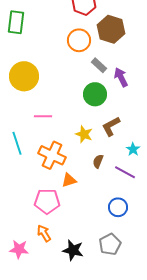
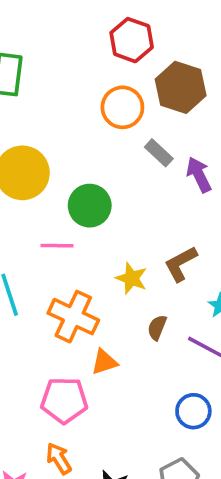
green circle: (95, 94) -> (90, 206), moved

